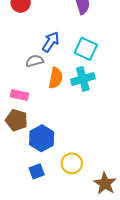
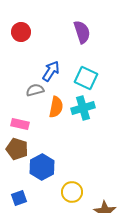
blue square: (37, 171) -> (19, 198), moved

